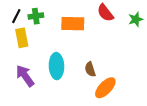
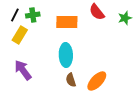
yellow rectangle: (22, 38) -> (20, 35), turned 42
cyan ellipse: (56, 66) -> (66, 55), moved
brown semicircle: (90, 69) -> (71, 80), moved

